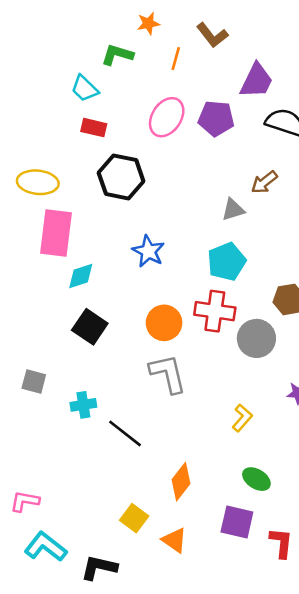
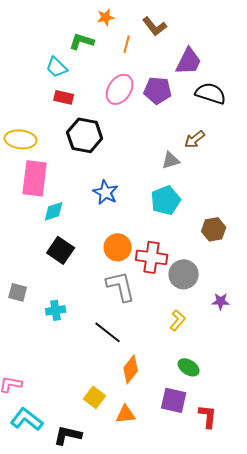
red cross: (215, 311) -> (152, 257), moved
gray circle: (256, 338) -> (184, 274), moved
black line: (125, 433) -> (108, 332), moved
orange triangle: (174, 540) -> (126, 414), turned -40

